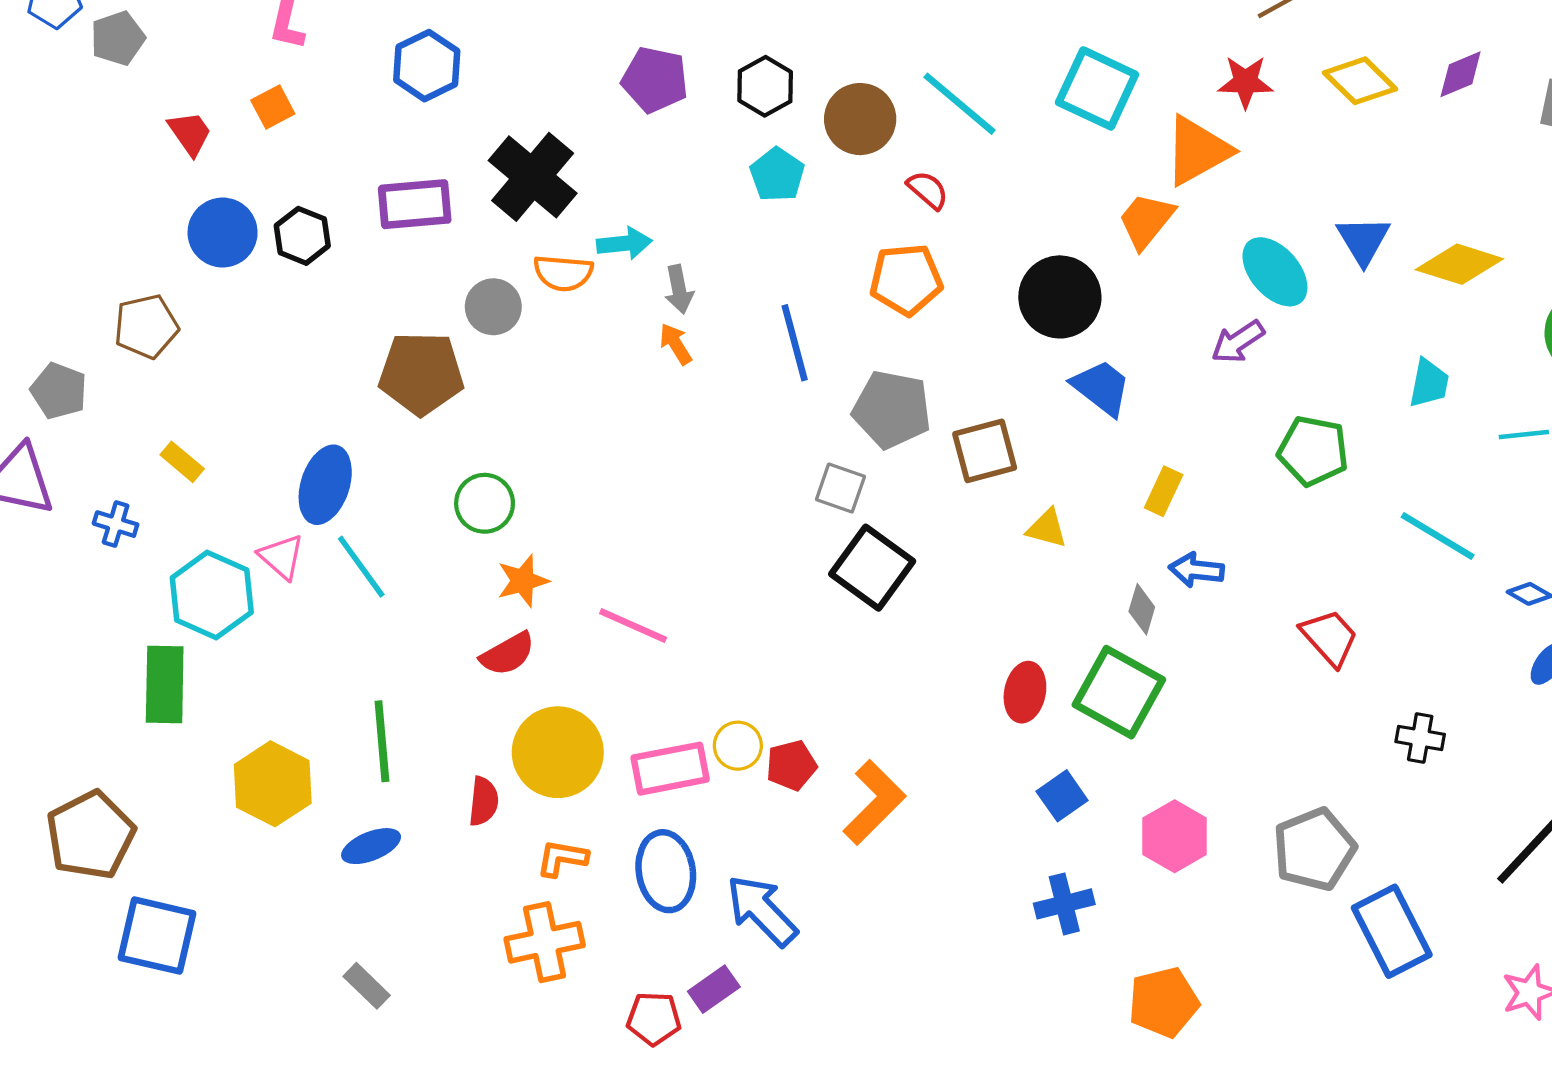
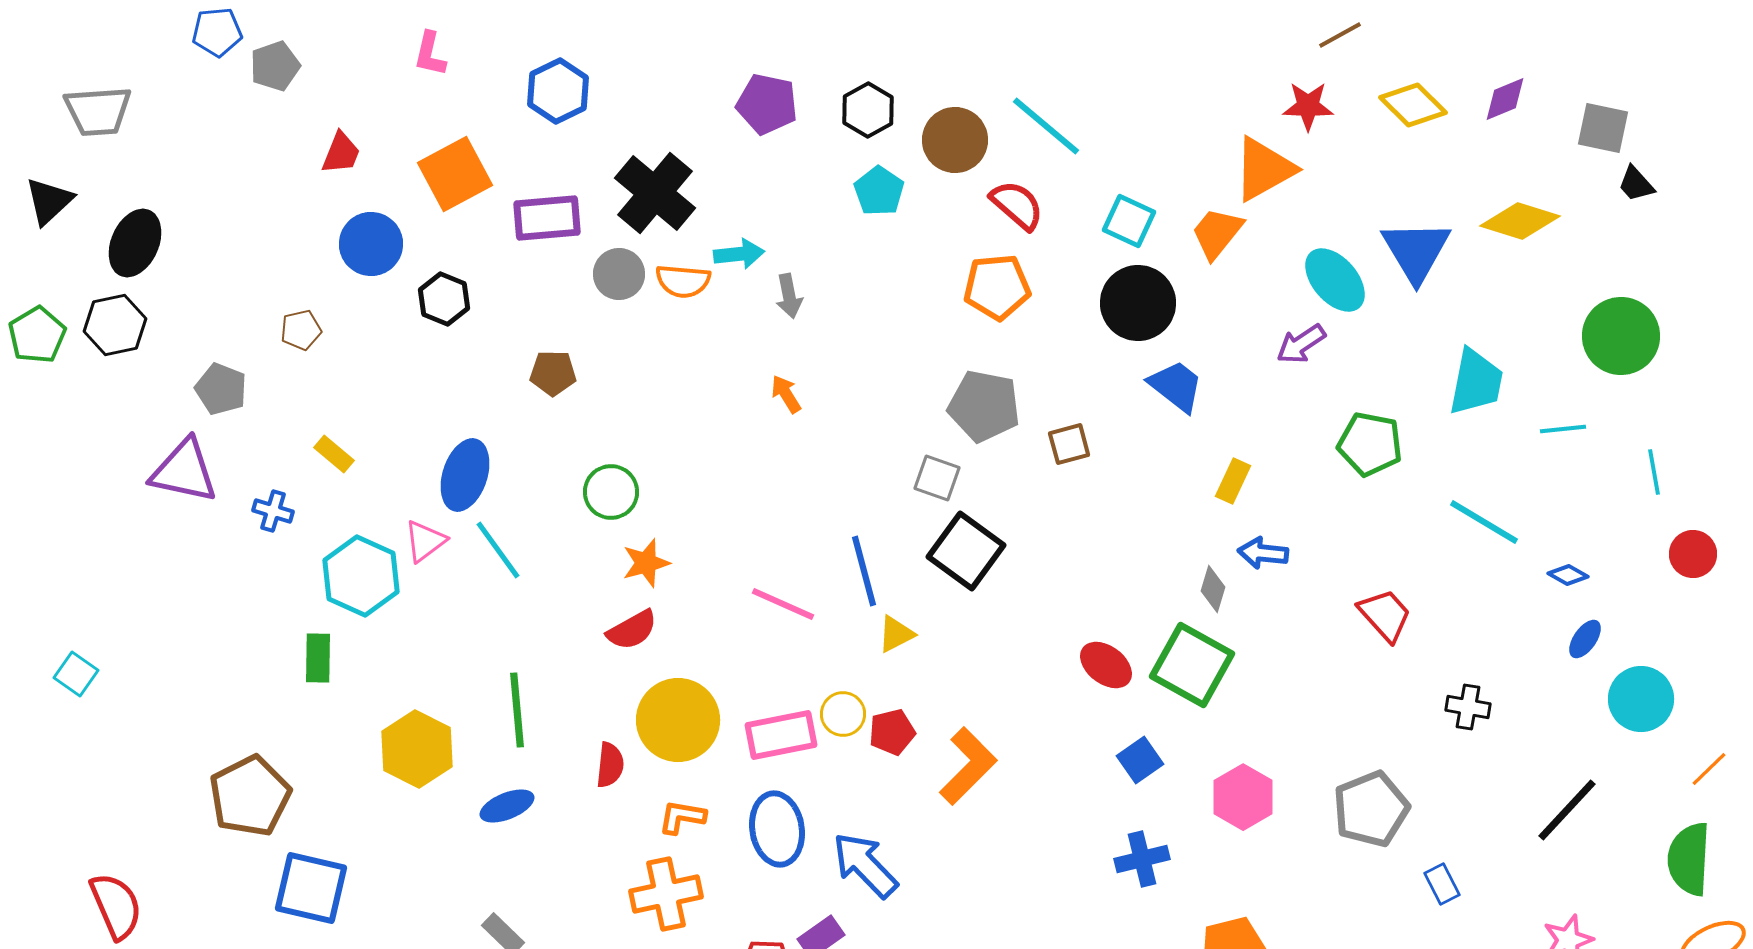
cyan square: (1097, 88) -> (1129, 221), moved, size x0.7
orange square: (273, 107) -> (455, 174), moved, size x1.8
red trapezoid: (190, 133) -> (341, 153), turned 57
red semicircle: (928, 190) -> (1017, 205), size x1.4
black hexagon: (302, 236) -> (444, 299), moved
blue triangle: (1363, 240) -> (1416, 251), size x1.4
yellow diamond: (1459, 264) -> (1520, 221), moved
gray circle: (493, 307) -> (619, 274), moved
brown pentagon: (146, 326) -> (301, 330), size x0.7
blue line: (795, 343) -> (864, 571), moved
orange arrow: (676, 344) -> (786, 394), moved
brown pentagon: (421, 373) -> (553, 373), size x0.6
cyan trapezoid: (1429, 383) -> (1476, 382), size x1.5
brown square: (985, 451) -> (1069, 444), size x0.7
yellow triangle: (1047, 528) -> (896, 634), moved, turned -42
pink triangle: (282, 557) -> (425, 541), turned 42
pink line: (633, 626) -> (783, 604), moved
green rectangle: (165, 685) -> (318, 658), size x0.7
red ellipse: (1025, 692) -> (1106, 665), turned -64
blue rectangle: (1392, 931) -> (1442, 884), size x0.5

